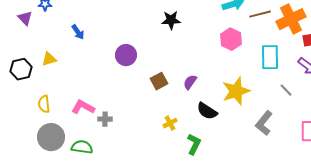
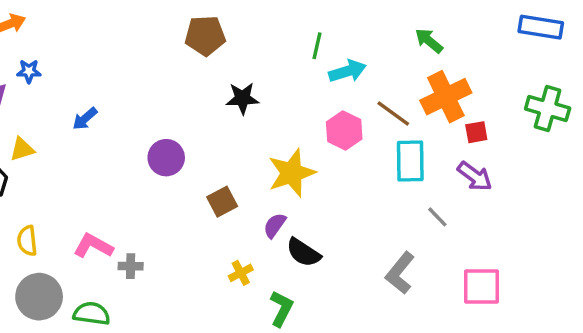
brown line: (260, 14) -> (393, 114), moved, turned 50
blue arrow: (78, 32) -> (85, 119), turned 84
yellow triangle: (49, 59) -> (22, 149), moved
purple semicircle: (190, 82) -> (275, 225), moved
yellow star: (236, 91) -> (292, 173), moved

